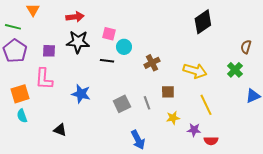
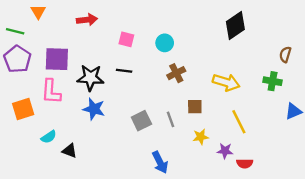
black star: (78, 42) -> (90, 78), moved
cyan circle: (124, 47) -> (165, 43), moved
purple square: (49, 51) -> (57, 59), size x1.6
green cross: (235, 70) -> (273, 81), turned -35
cyan semicircle: (22, 116) -> (49, 137), moved, turned -104

